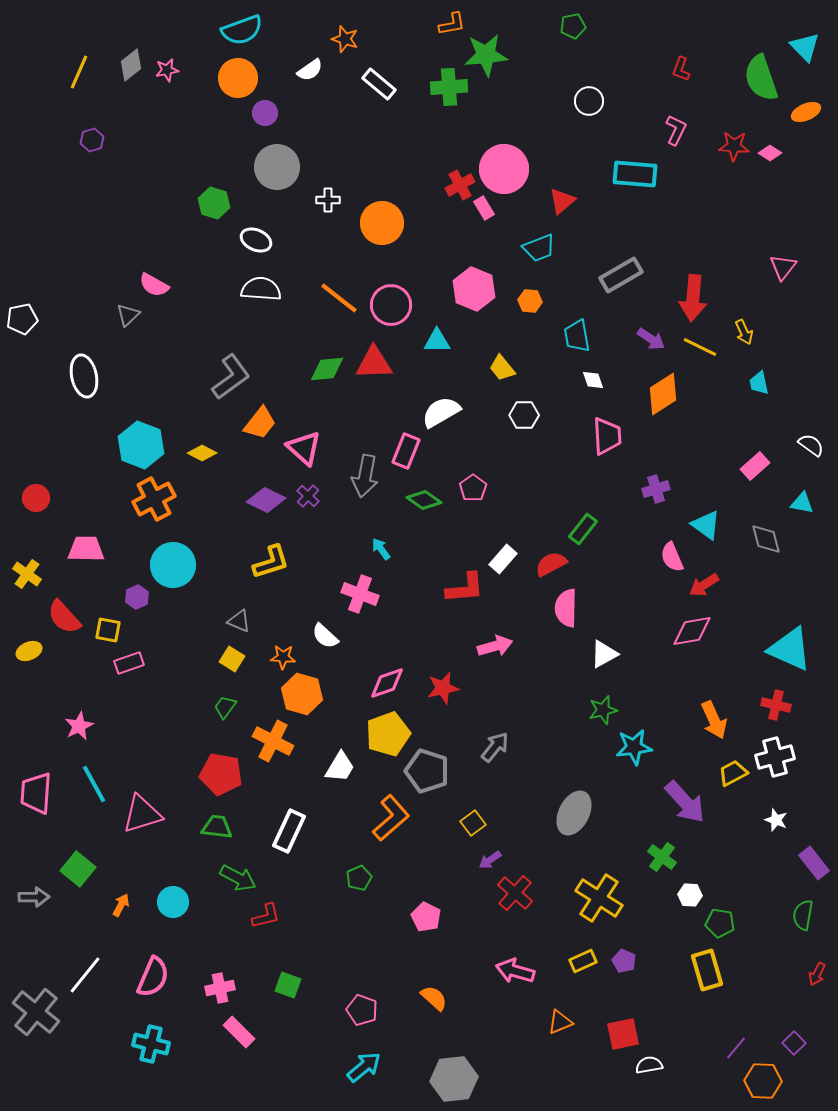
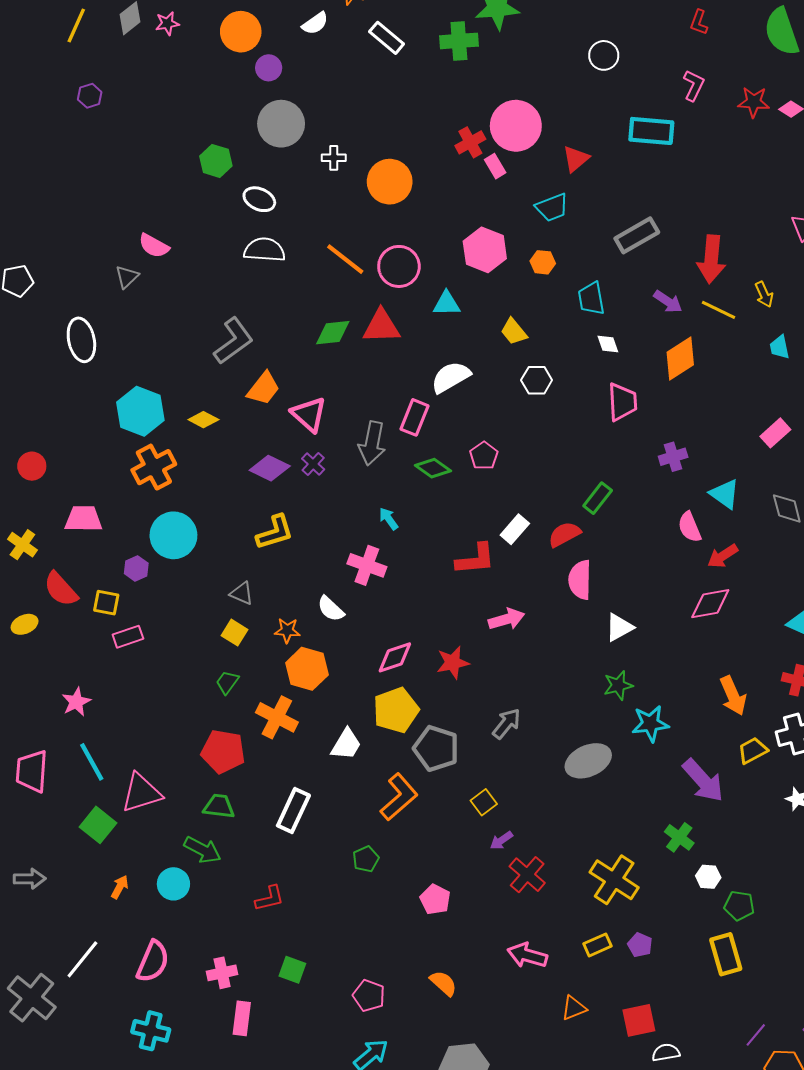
gray ellipse: (574, 813) -> (588, 761), moved, turned 39
green square: (78, 869) -> (98, 825), moved
green arrow: (238, 878) -> (202, 850), moved
pink rectangle: (239, 1032) -> (242, 1018), turned 52

